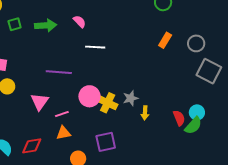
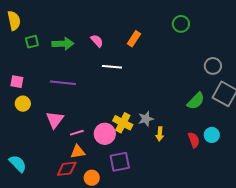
orange rectangle: (165, 40) -> (134, 39), moved
purple line: (59, 72) -> (63, 83), moved
pink circle: (89, 96) -> (105, 134), moved
green semicircle: (193, 126) -> (196, 101), moved
red diamond: (32, 146) -> (67, 169), moved

